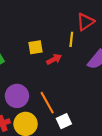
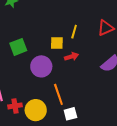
yellow line: (71, 39) -> (74, 32), moved
purple circle: (17, 96) -> (41, 66), moved

